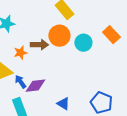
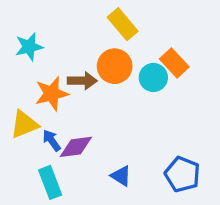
orange rectangle: (111, 35) -> (174, 63), moved
orange star: (20, 53) -> (52, 94), size x1.5

